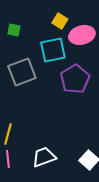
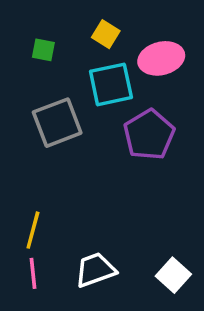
yellow square: (60, 21) -> (106, 34), moved

